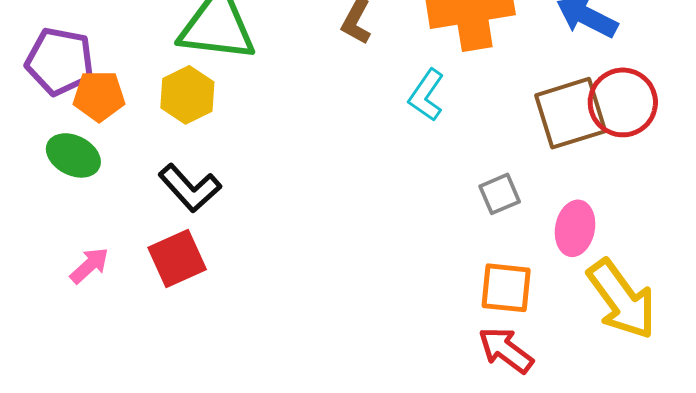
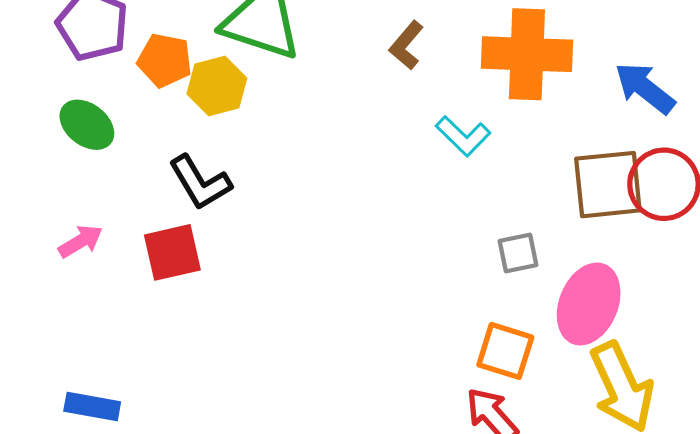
cyan L-shape: (426, 95) -> (463, 136), turned -92
orange pentagon: (99, 96) -> (165, 60), moved
pink ellipse: (575, 228) -> (589, 304), size x1.4

